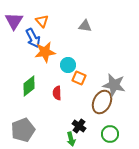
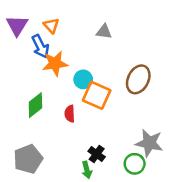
orange square: (79, 78) -> (97, 95), size x1.6
gray star: (114, 85) -> (149, 143), moved
brown ellipse: (102, 102) -> (138, 79), moved

